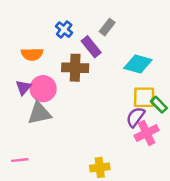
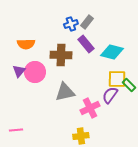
blue cross: (64, 30) -> (71, 24), moved, turned 32
purple rectangle: (91, 47) -> (86, 44), moved
gray triangle: (39, 113) -> (65, 92), moved
pink cross: (147, 133) -> (90, 108), moved

